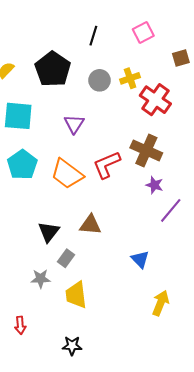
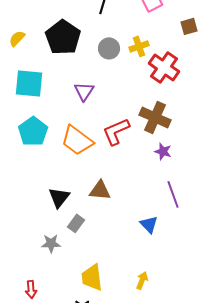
purple line: (171, 210) -> (173, 194), moved, turned -60
yellow trapezoid: (76, 295) -> (92, 277), moved
yellow arrow: (161, 303) -> (142, 280), moved, size x0.7

